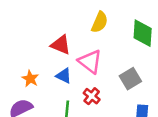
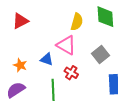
yellow semicircle: (100, 22) -> (77, 22), moved
red triangle: (61, 45) -> (20, 21), moved, turned -42

